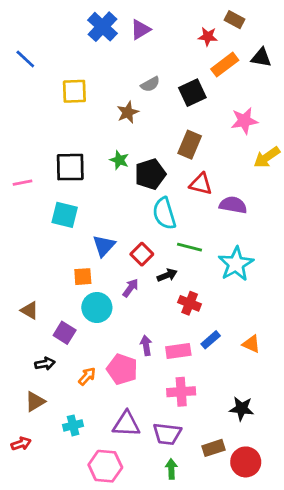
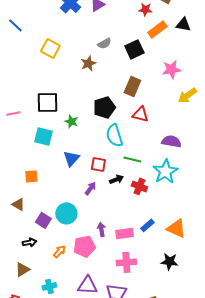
yellow square: (74, 91) -> (50, 48), turned 30
green star: (119, 160) -> (71, 121), moved
purple semicircle: (233, 205) -> (171, 141), moved
red square: (142, 254) -> (98, 164), turned -35
orange square: (83, 277) -> (31, 176), moved
red cross: (190, 303) -> (139, 186), moved
cyan circle: (97, 307) -> (66, 213), moved
orange triangle: (251, 344) -> (176, 228), size x1.5
pink pentagon: (122, 369) -> (84, 246), turned -30
black star: (242, 409) -> (169, 261), moved

